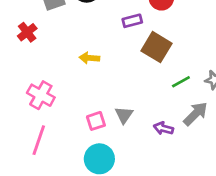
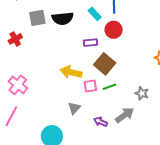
yellow arrow: (89, 58) -> (71, 72), moved, size x1.5
green line: (181, 82) -> (109, 87), moved
pink square: (96, 121) -> (90, 86), moved

